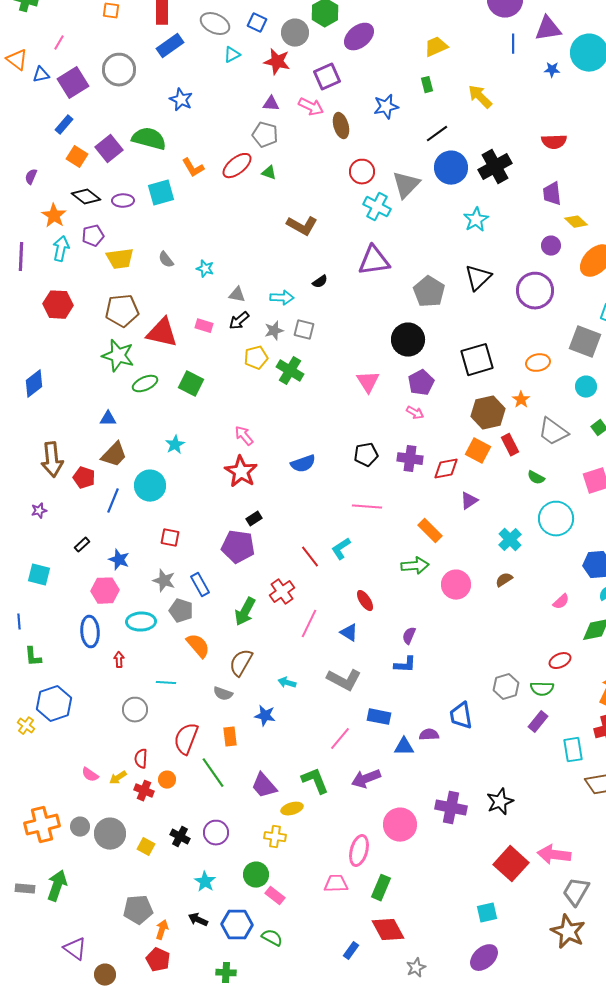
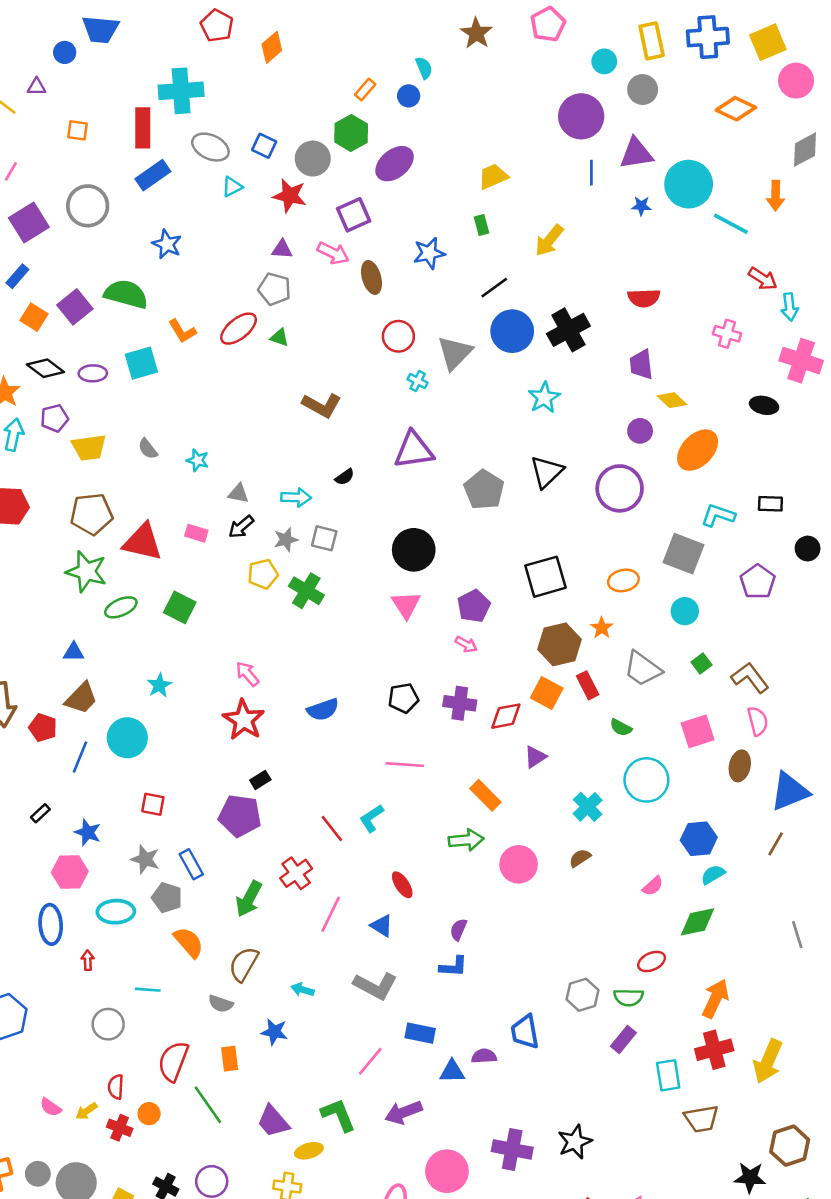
yellow arrow: (480, 97) -> (549, 240), turned -96
cyan cross: (377, 207) -> (418, 381), size x0.6
black circle: (408, 340) -> (414, 550), moved

